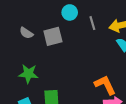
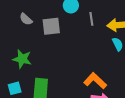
orange L-shape: (105, 85) -> (95, 81), turned -30

